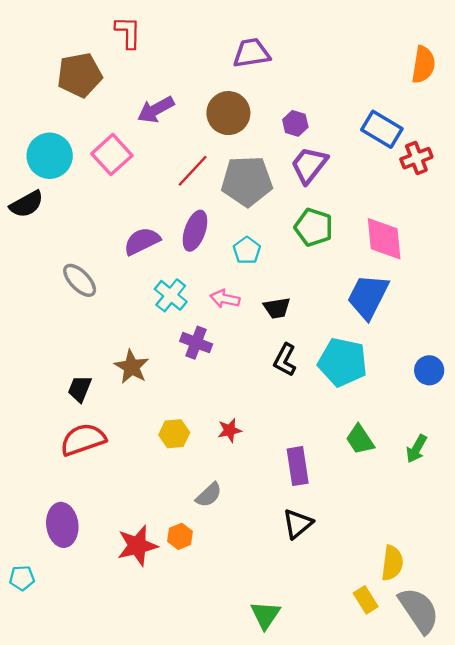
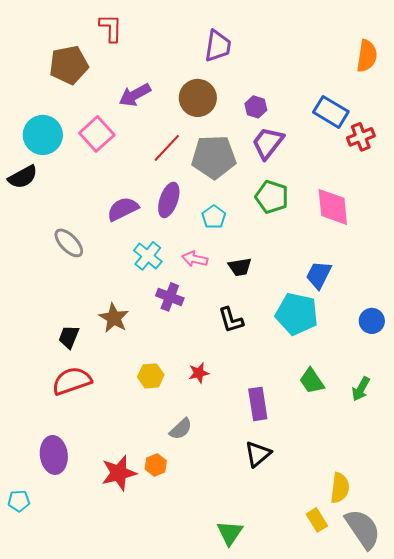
purple trapezoid: (251, 53) -> (218, 46), turned 108
blue trapezoid: (368, 296) -> (319, 275), moved, size x0.7
black L-shape: (285, 360) -> (231, 320), moved, turned -44

